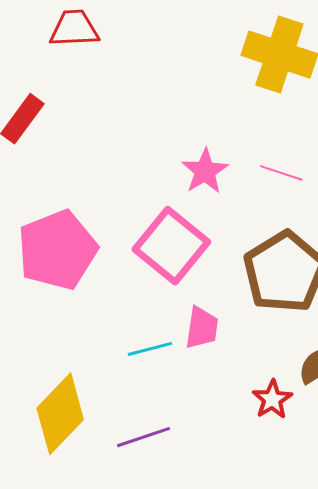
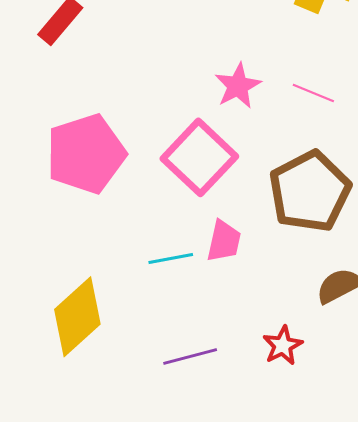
red star: (272, 399) -> (283, 345), moved
purple line: (144, 437) -> (190, 356), moved

